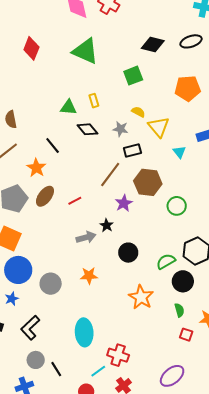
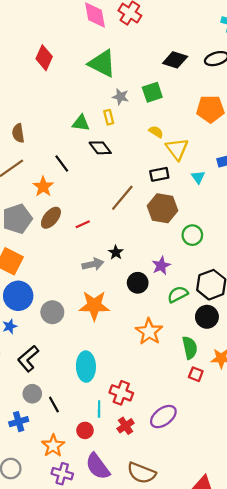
gray star: (120, 129) -> (120, 97), moved
black rectangle: (132, 151) -> (159, 174), moved
purple star: (124, 203) -> (161, 266), moved
orange star: (89, 276) -> (94, 306), size x1.6
black circle: (183, 281) -> (207, 317), moved
green semicircle: (179, 310) -> (190, 348), size x1.5
cyan line: (98, 371) -> (99, 409), turned -56
purple ellipse: (172, 376) -> (163, 417), moved

